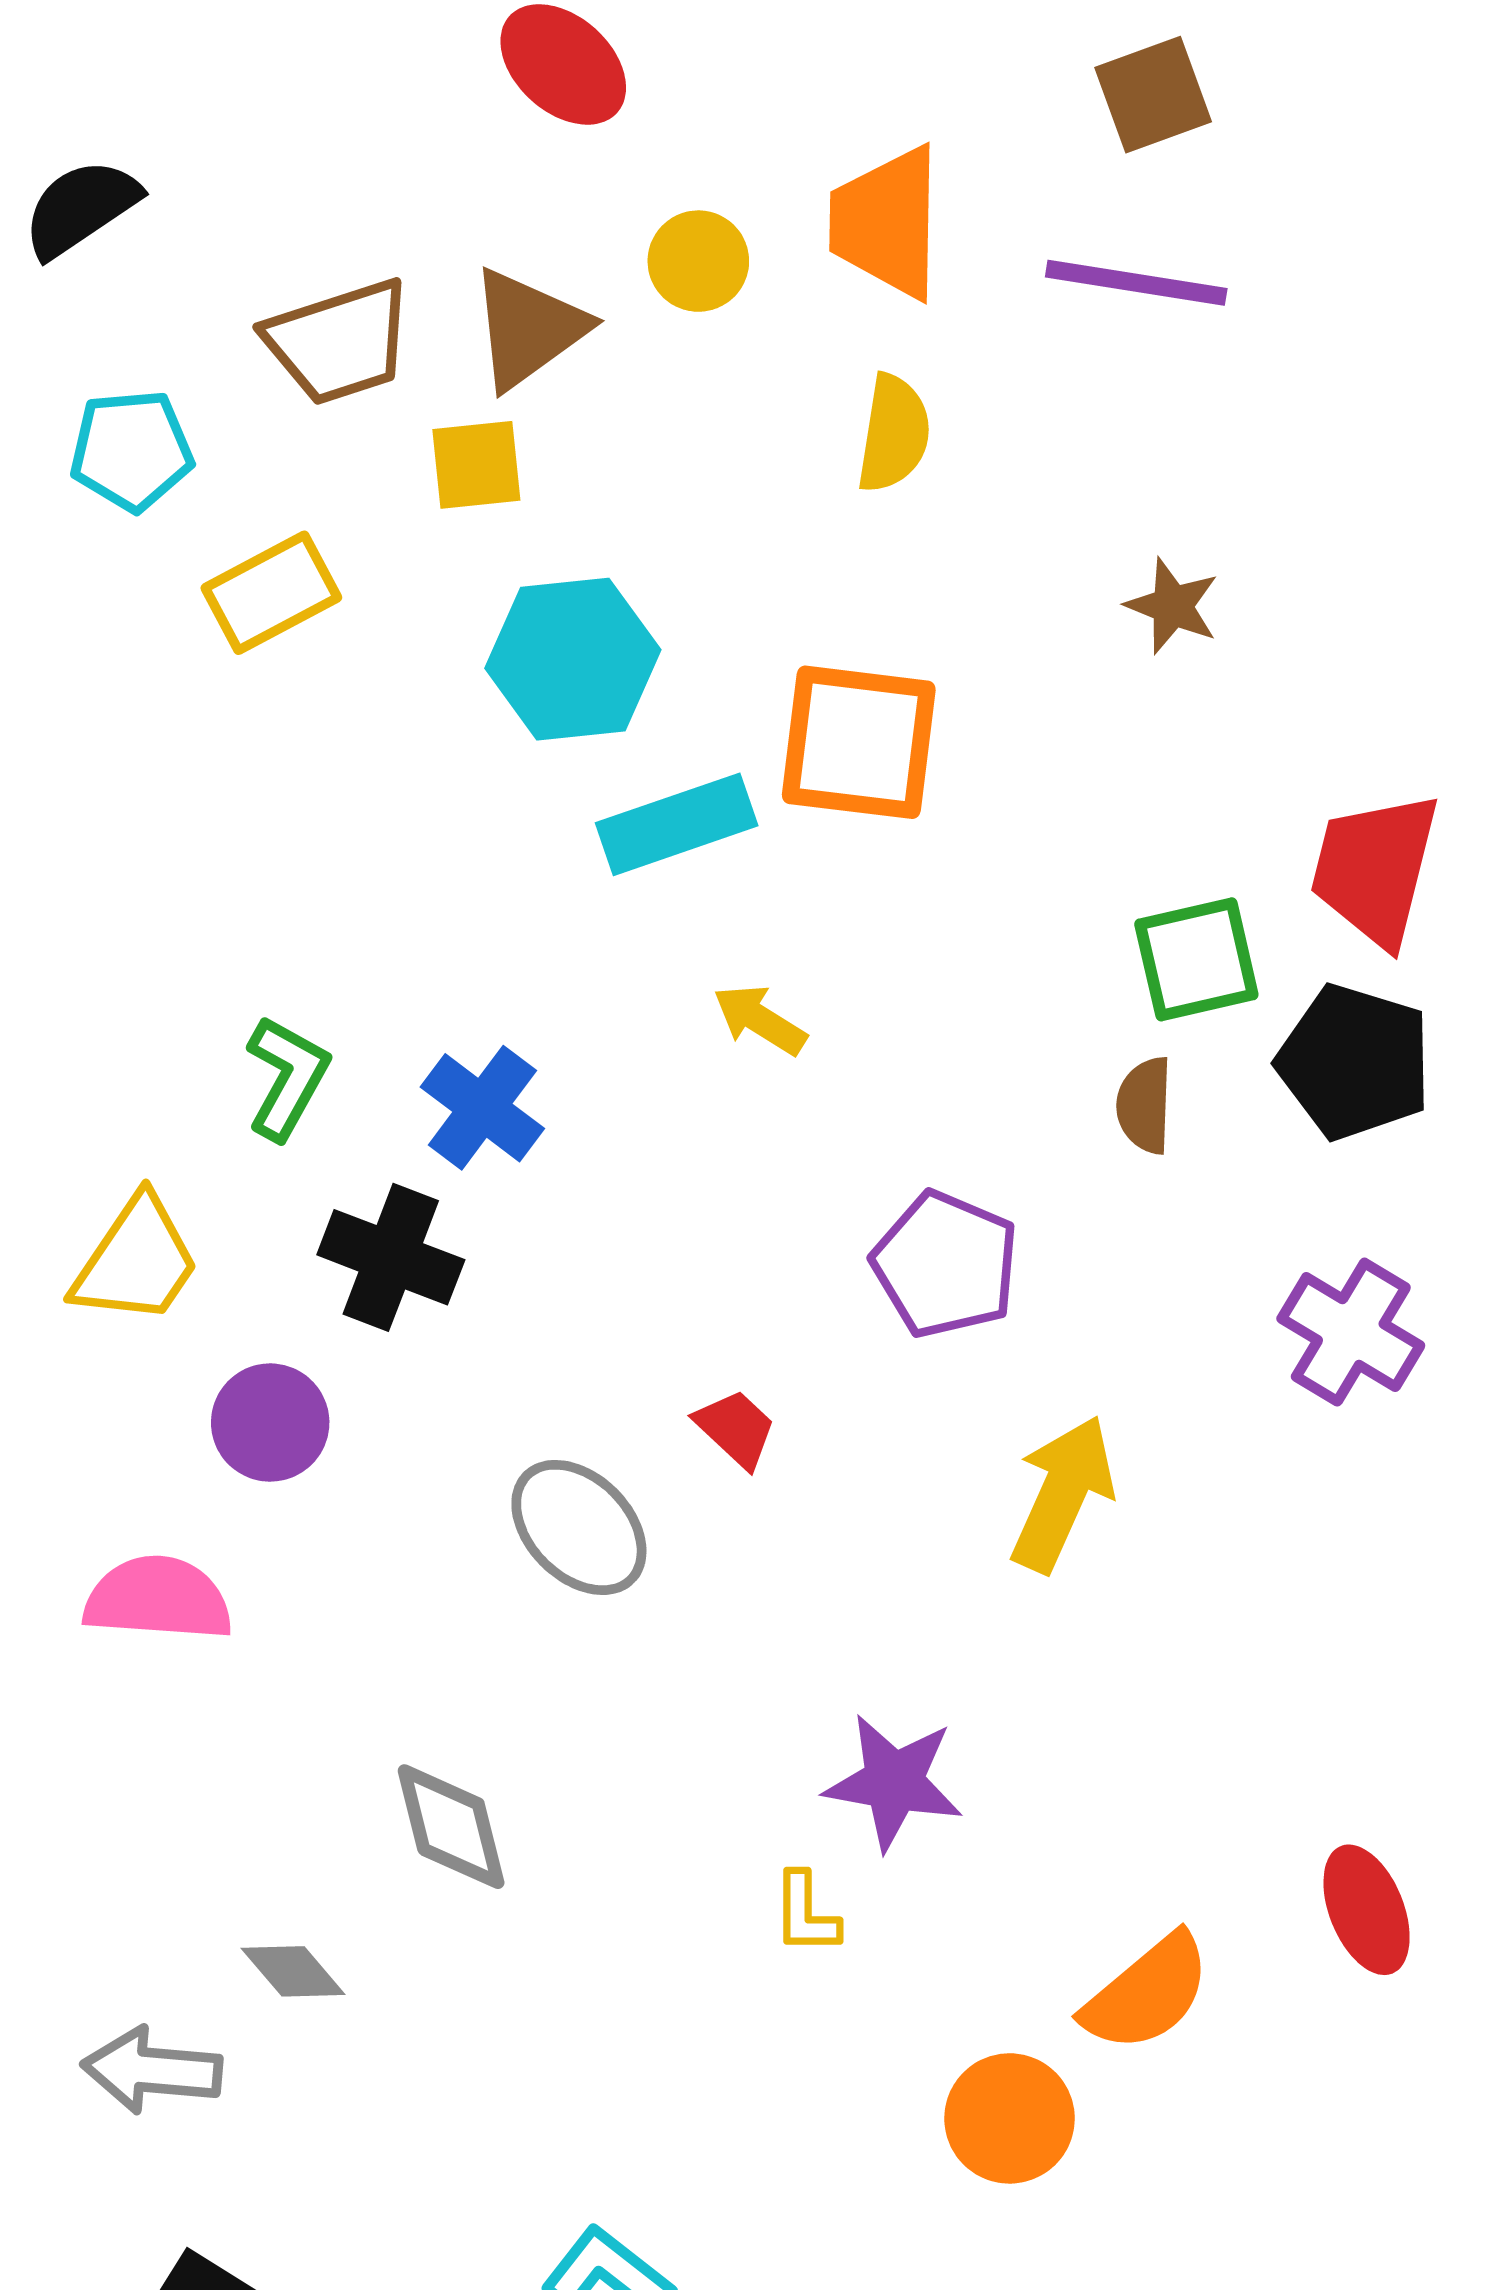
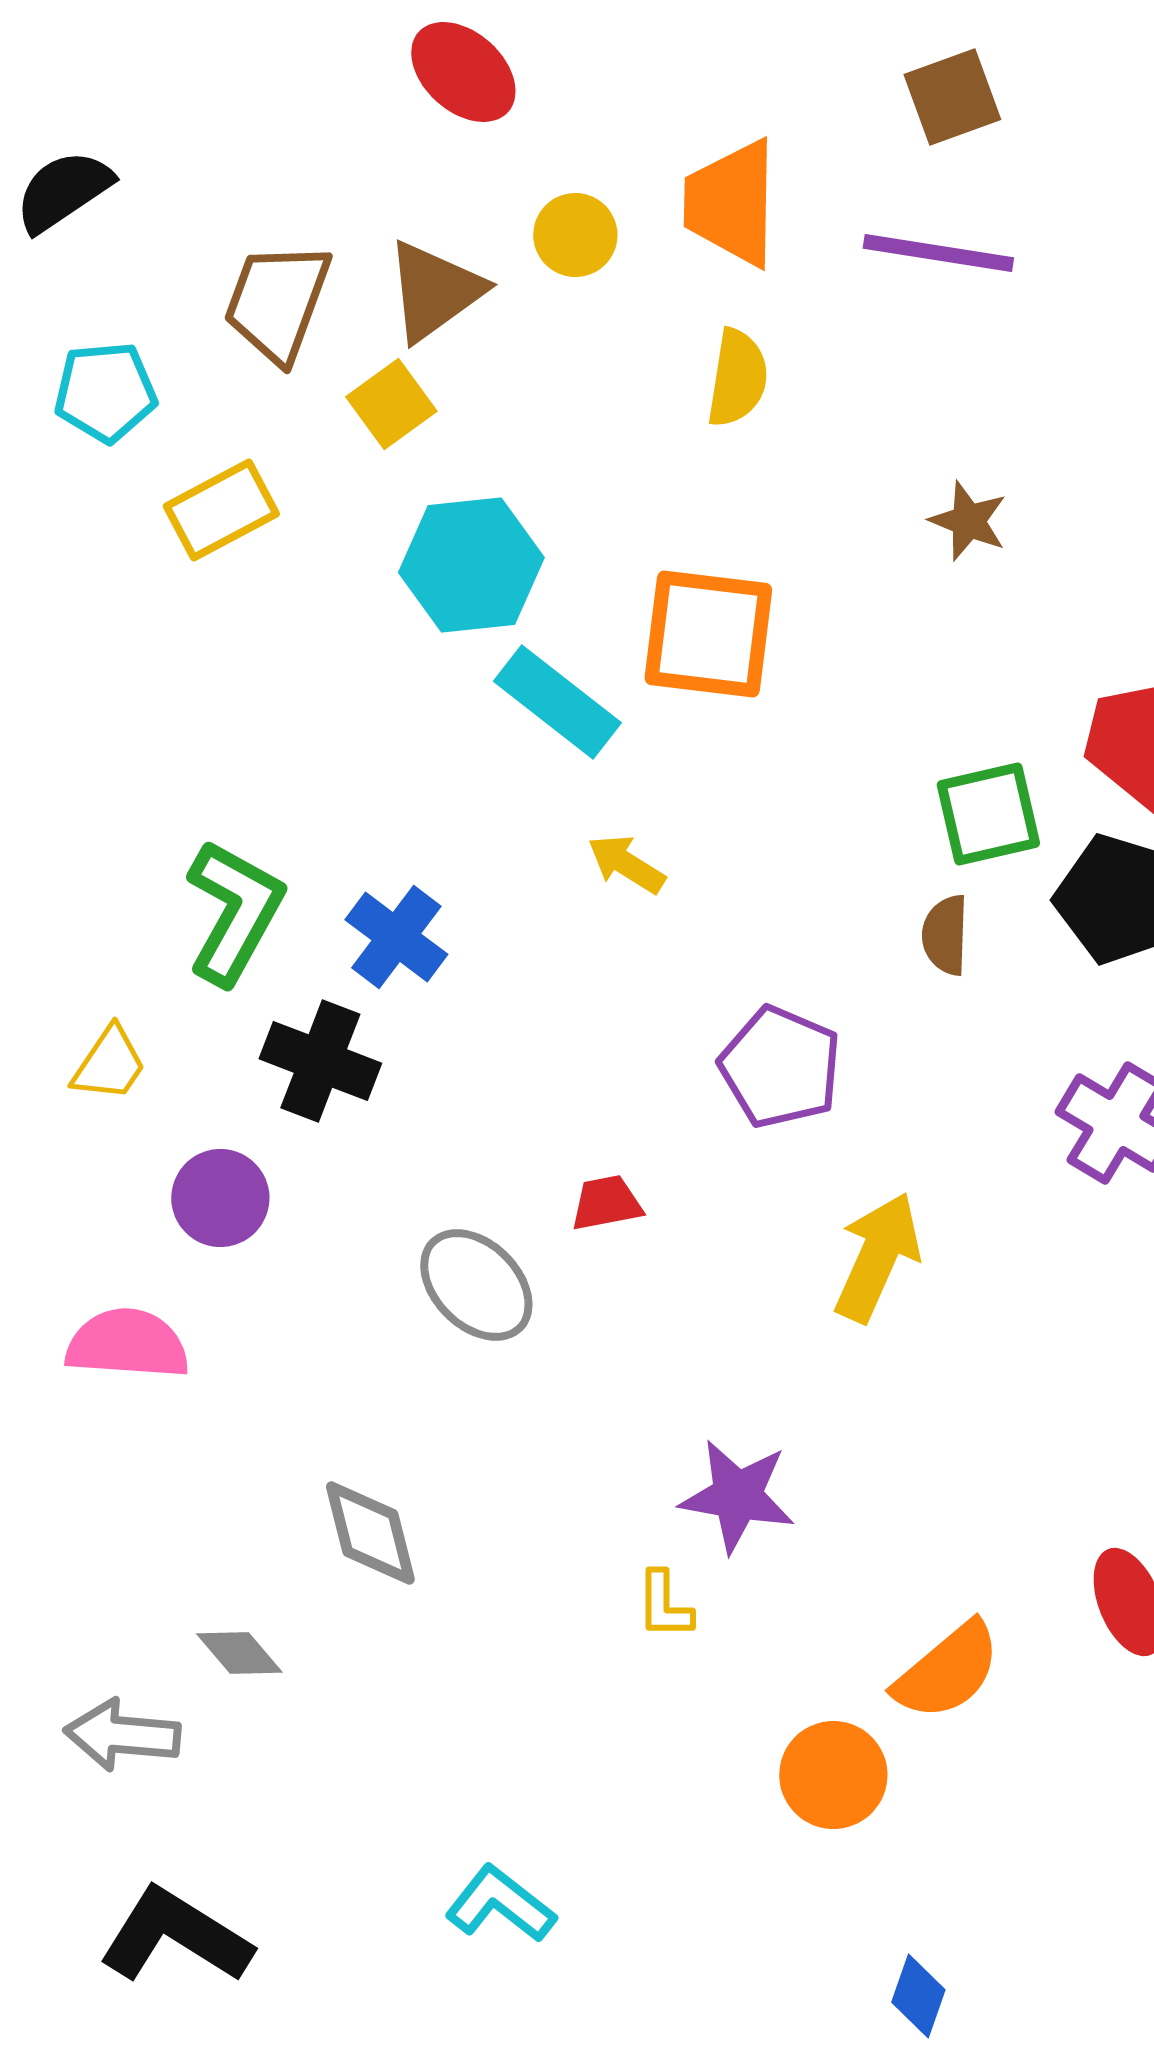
brown trapezoid: (339, 342) -> (277, 302), turned 128
yellow square: (476, 465) -> (391, 404), turned -30
cyan rectangle: (677, 824) -> (557, 702), turned 57
green L-shape: (287, 1078) -> (234, 912), size x1.4
yellow trapezoid: (136, 1261) -> (109, 1064), size x0.7
red trapezoid: (736, 1429) -> (606, 1203), turned -54

